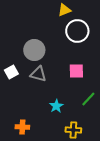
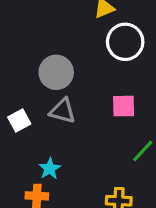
white square: (11, 72) -> (19, 120), moved
cyan star: (56, 106) -> (50, 169), moved

